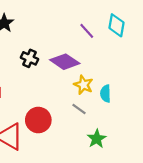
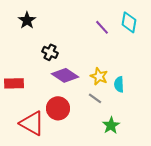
purple diamond: (65, 62) -> (65, 75), moved

